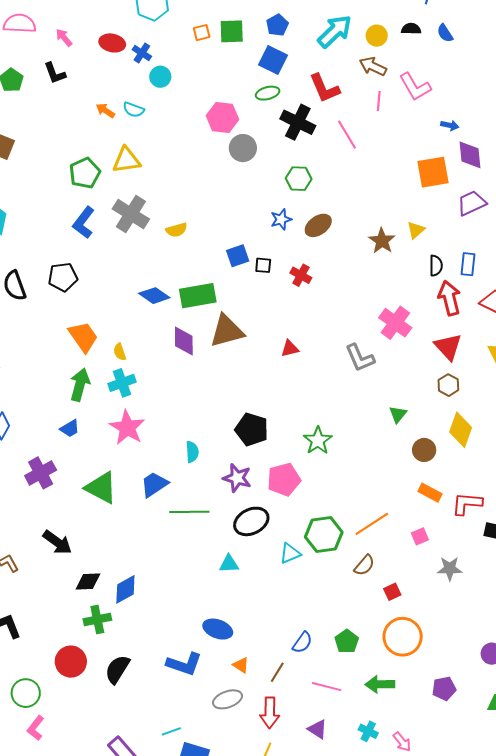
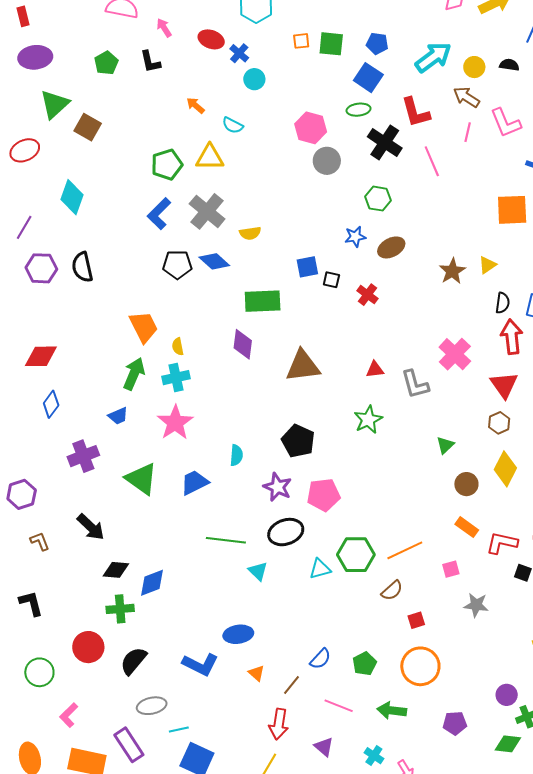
blue pentagon: (277, 25) -> (377, 44), turned 30
cyan semicircle: (134, 110) -> (233, 125), moved
black pentagon: (63, 277) -> (177, 265), moved
blue diamond: (154, 296) -> (214, 261), moved
brown triangle: (227, 331) -> (303, 366), moved
red triangle: (290, 348) -> (375, 370), moved
green star: (318, 441) -> (368, 420), moved
green line: (189, 512) -> (226, 540), moved
cyan triangle: (229, 564) -> (258, 571), turned 40
blue ellipse: (218, 629) -> (238, 634), turned -36
gray ellipse: (228, 699) -> (152, 706), moved
pink L-shape: (36, 728) -> (69, 715), moved

